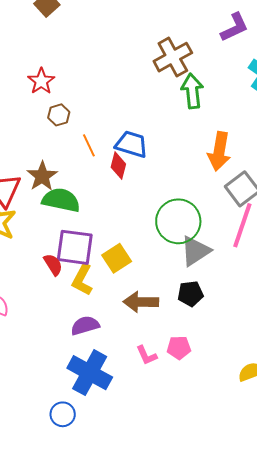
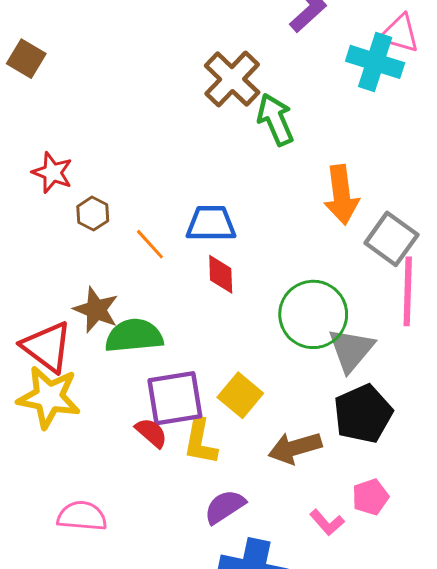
red diamond: (118, 166) -> (221, 274), moved
black pentagon: (190, 294) -> (363, 414), size x1.5

